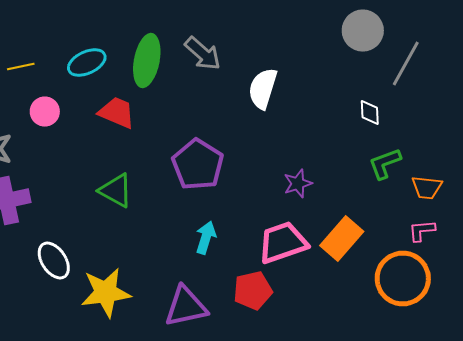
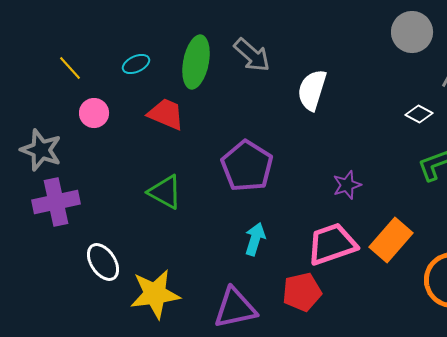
cyan ellipse: (87, 62) -> (136, 64), size x0.7
yellow line: (21, 66) -> (70, 68), turned 60
white diamond: (370, 112) -> (419, 114), turned -60

